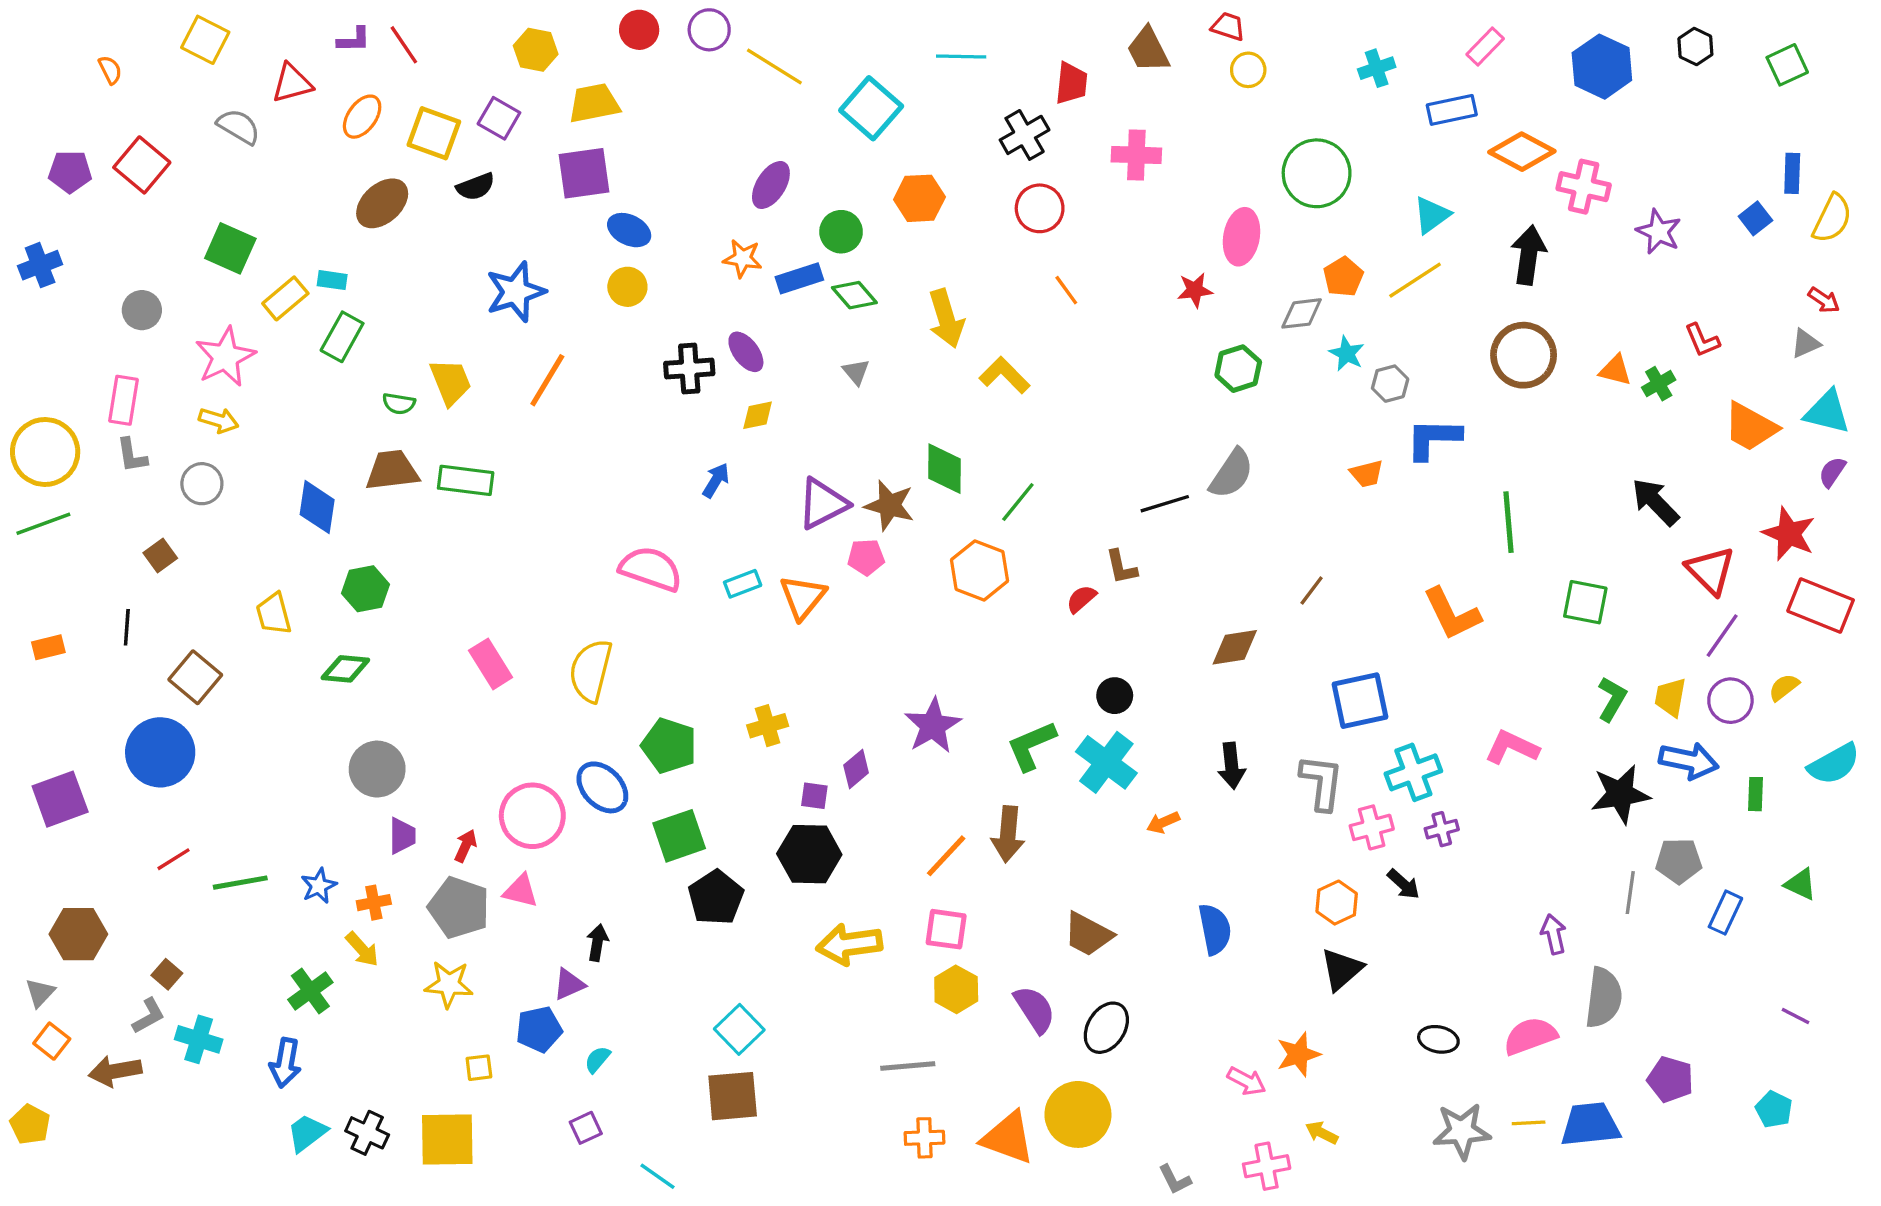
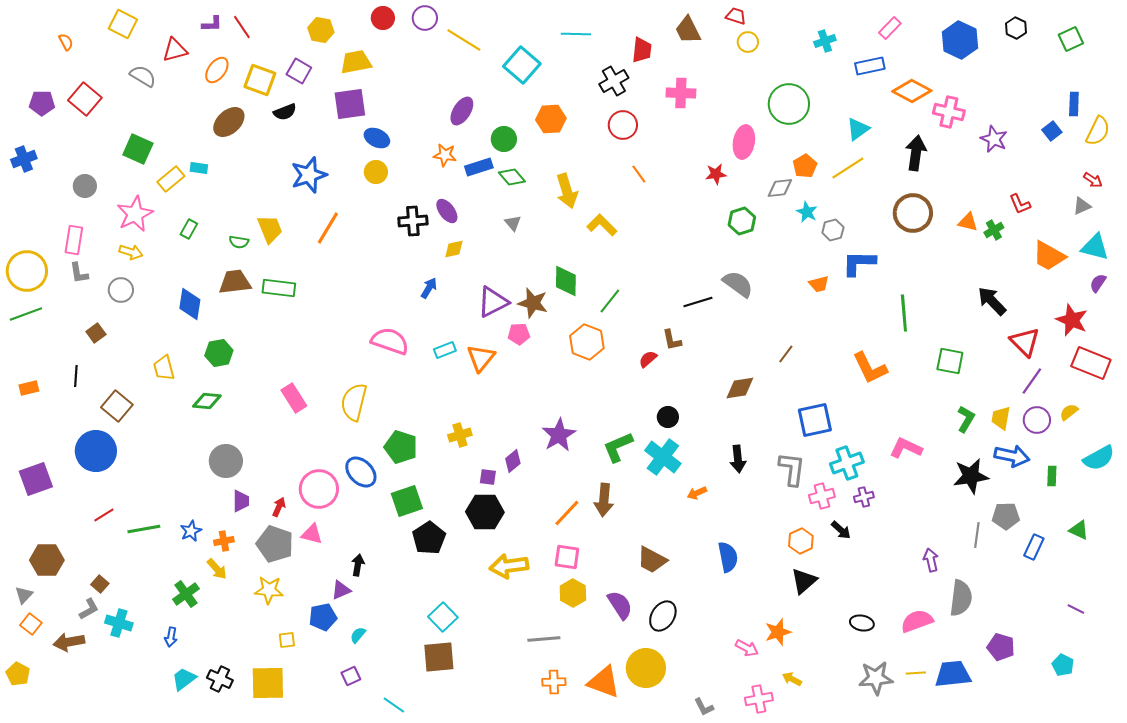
green rectangle: (342, 337) -> (189, 229), moved, size x0.7
gray semicircle: (1232, 474) -> (738, 284), turned -88
blue arrow: (285, 1063) -> (171, 637), size x0.7

